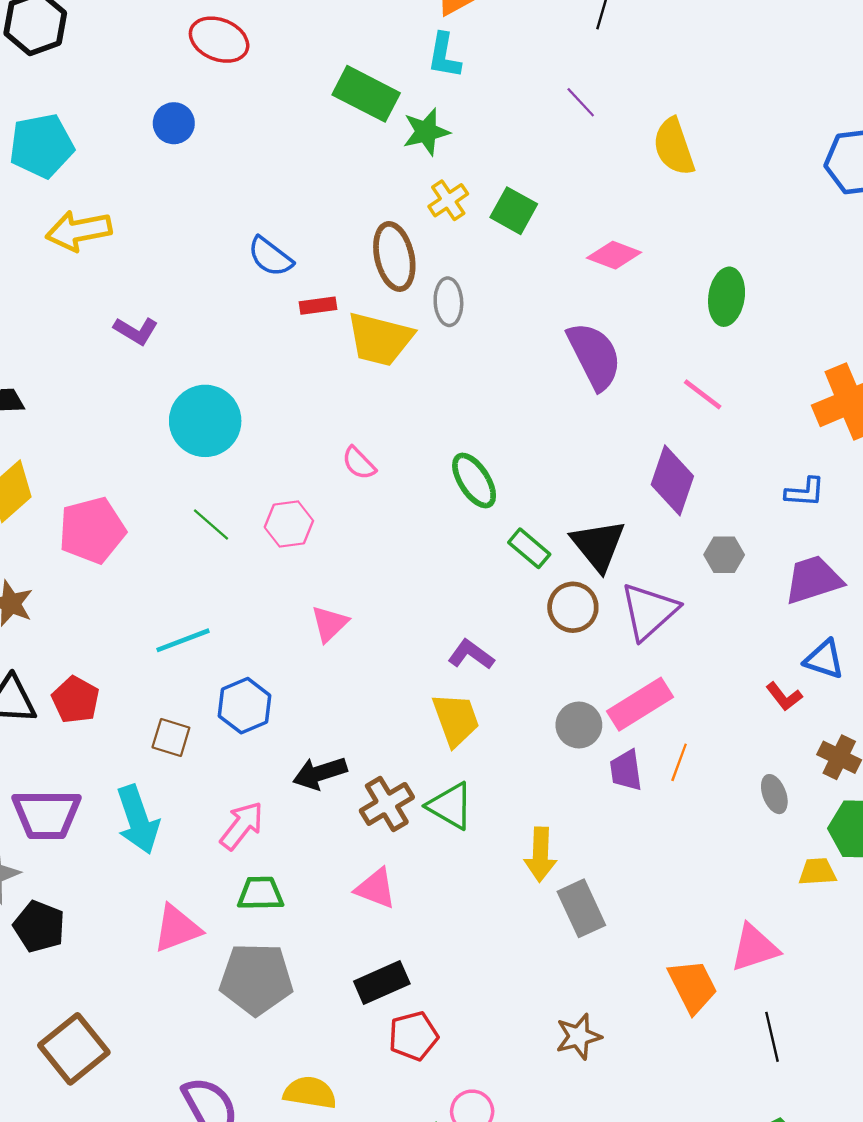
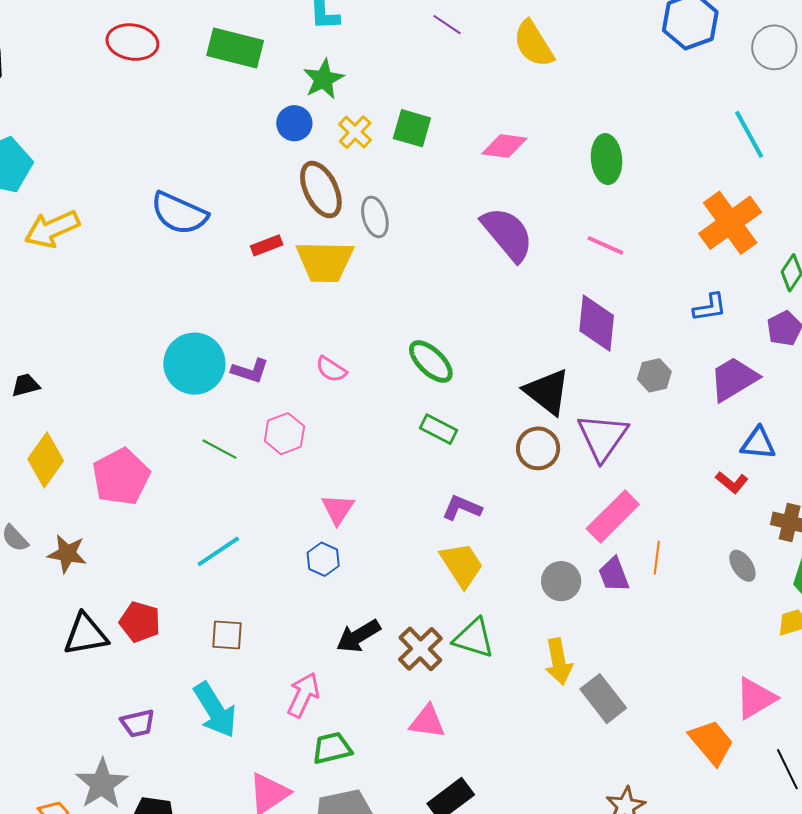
green rectangle: (366, 94) -> (235, 48), moved
blue circle: (174, 123) -> (294, 123), moved
blue semicircle: (270, 257) -> (179, 213), moved, size x1.4
purple L-shape: (136, 331) -> (250, 371), moved
green rectangle: (529, 548) -> (438, 429), moved
blue hexagon: (244, 706) -> (323, 559), moved, size x0.7
gray circle: (579, 725) -> (561, 581), moved
purple trapezoid: (47, 814) -> (138, 723), size x0.6

